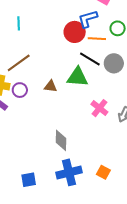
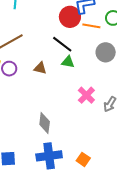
black line: (90, 59) -> (62, 44), moved
green triangle: (77, 77) -> (68, 62), size x0.6

